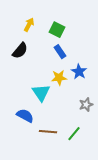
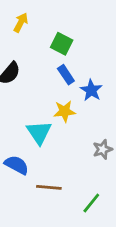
yellow arrow: (29, 25) -> (21, 23), moved
blue star: (79, 72) -> (91, 90), moved
green line: (74, 134) -> (91, 203), moved

